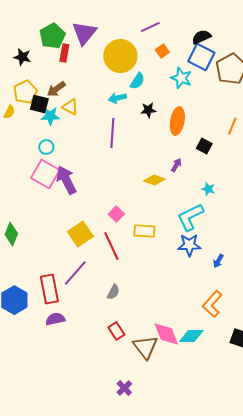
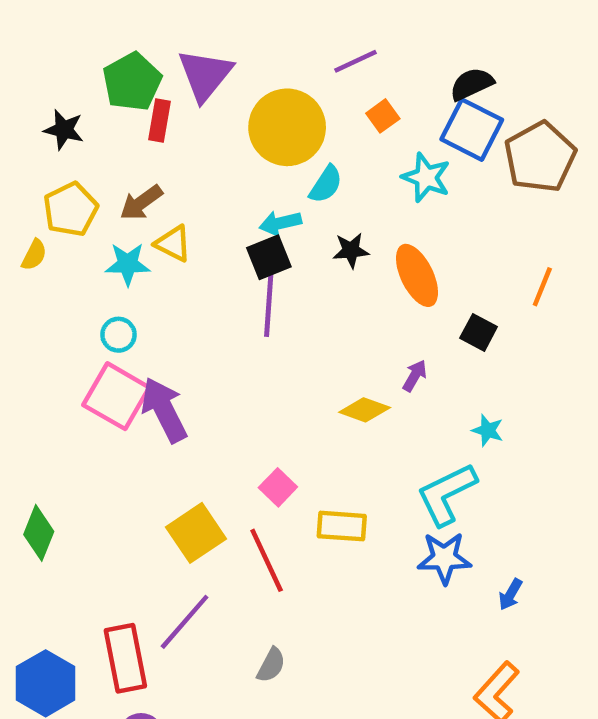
black square: (39, 104) -> (269, 257), moved, turned -36
orange ellipse: (177, 121) -> (417, 275), turned -36

